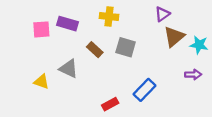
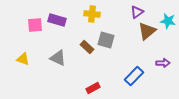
cyan star: (199, 45) -> (168, 21), moved
brown rectangle: (95, 50) -> (87, 47), moved
yellow triangle: (41, 82) -> (23, 59), moved
blue rectangle: (145, 90) -> (134, 76), moved

